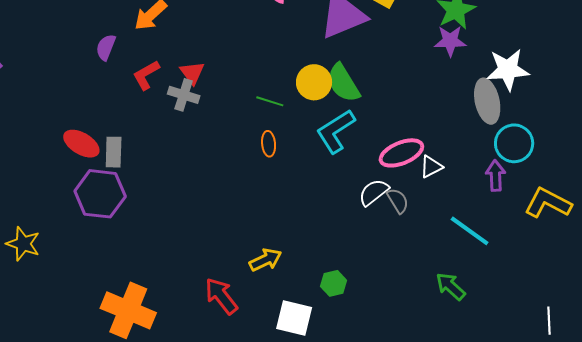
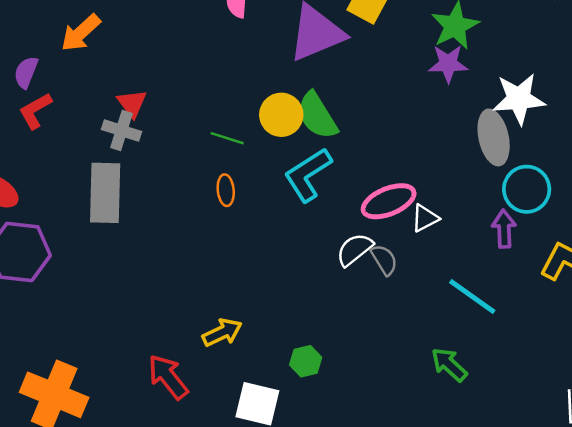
red L-shape: (146, 75) -> (35, 111), moved
gray rectangle: (114, 152) -> (105, 193), moved, size x1.6

